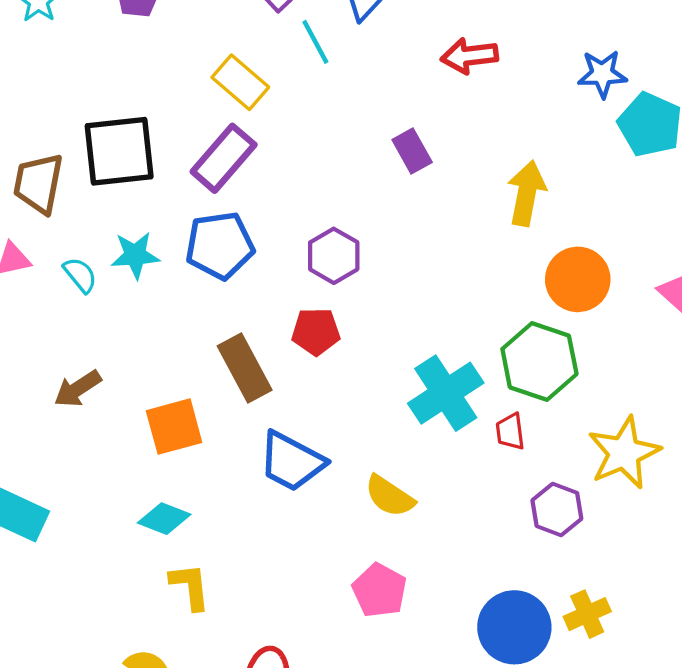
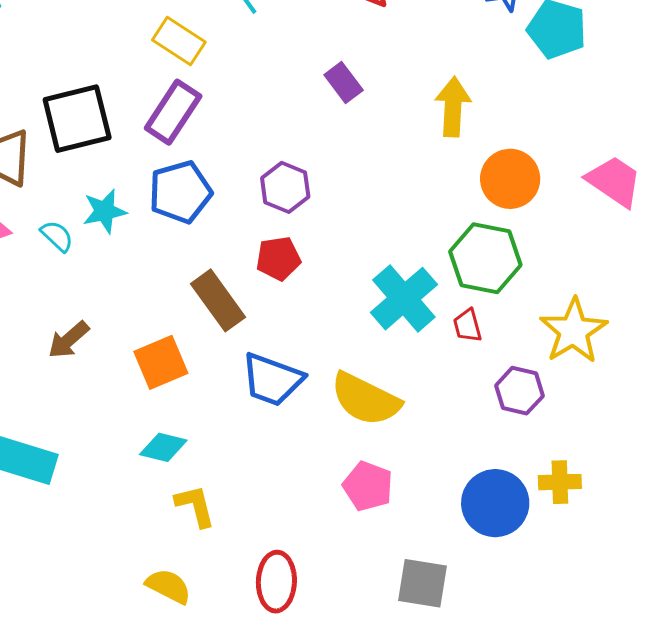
yellow semicircle: (390, 496) -> (366, 399), size x1.5
yellow cross: (587, 614) -> (560, 482), turned 30

